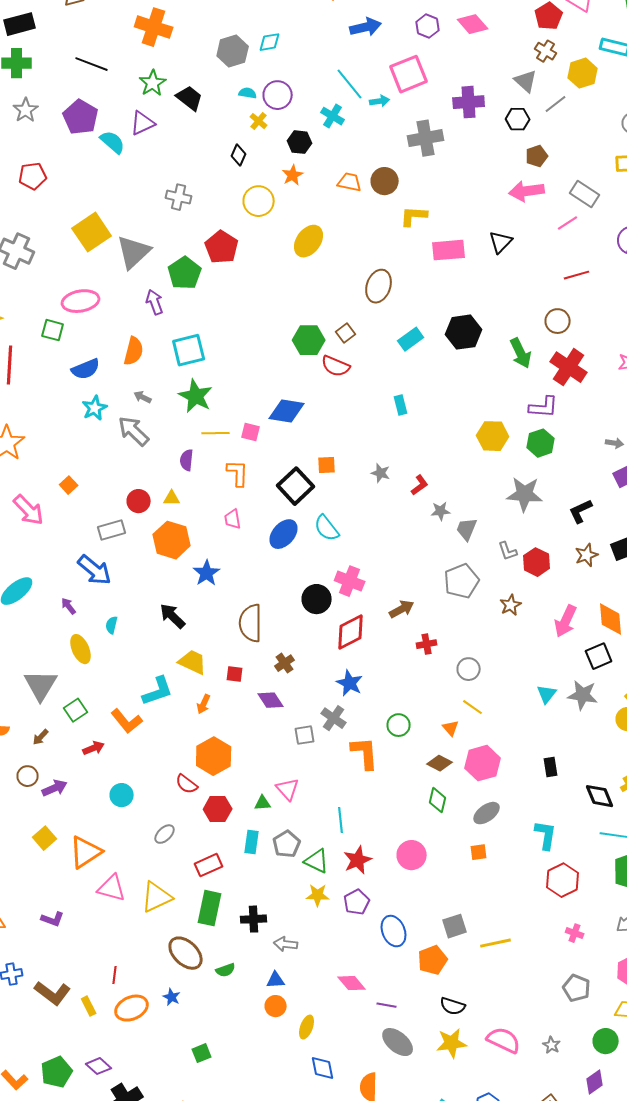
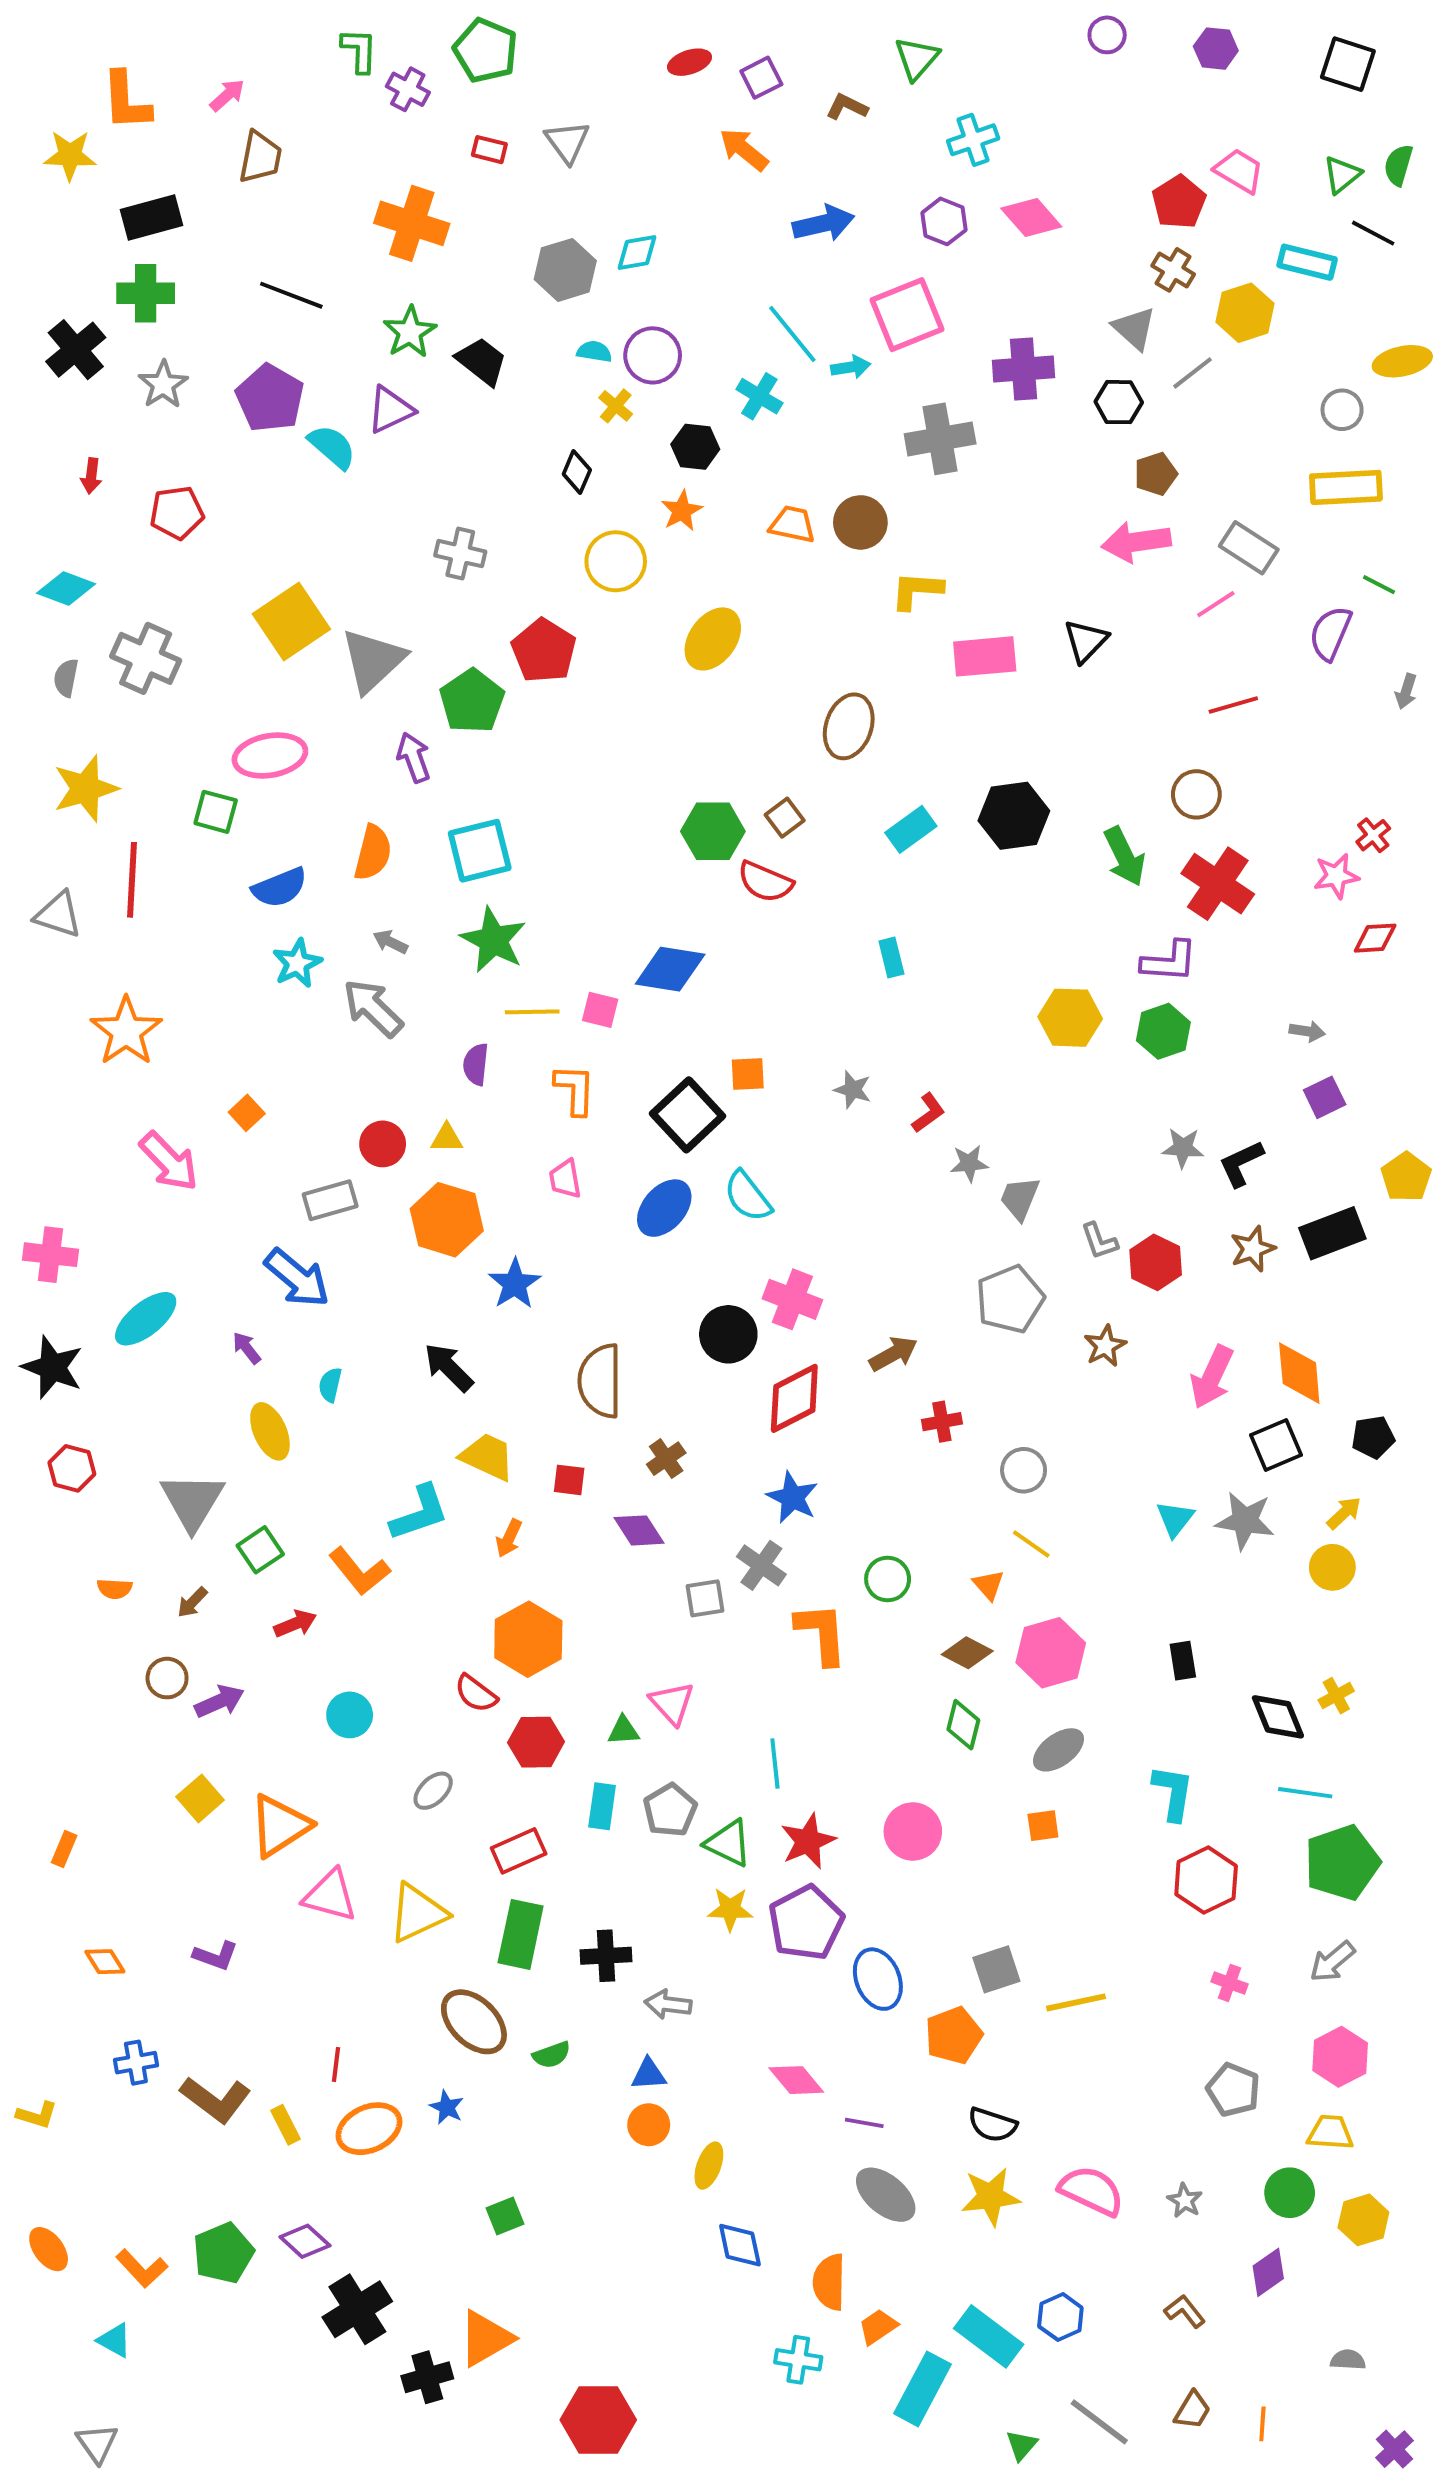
gray star: (525, 494) -> (1183, 1148), moved, size x0.6
purple pentagon: (357, 902) -> (806, 1923), size x1.5

